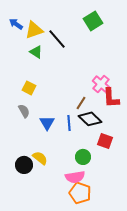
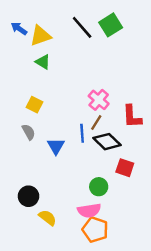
black line: (57, 39) -> (82, 27), moved
pink cross: (101, 84) -> (99, 100), moved
blue line: (69, 123) -> (82, 133), moved
yellow semicircle: (40, 158) -> (48, 218), moved

